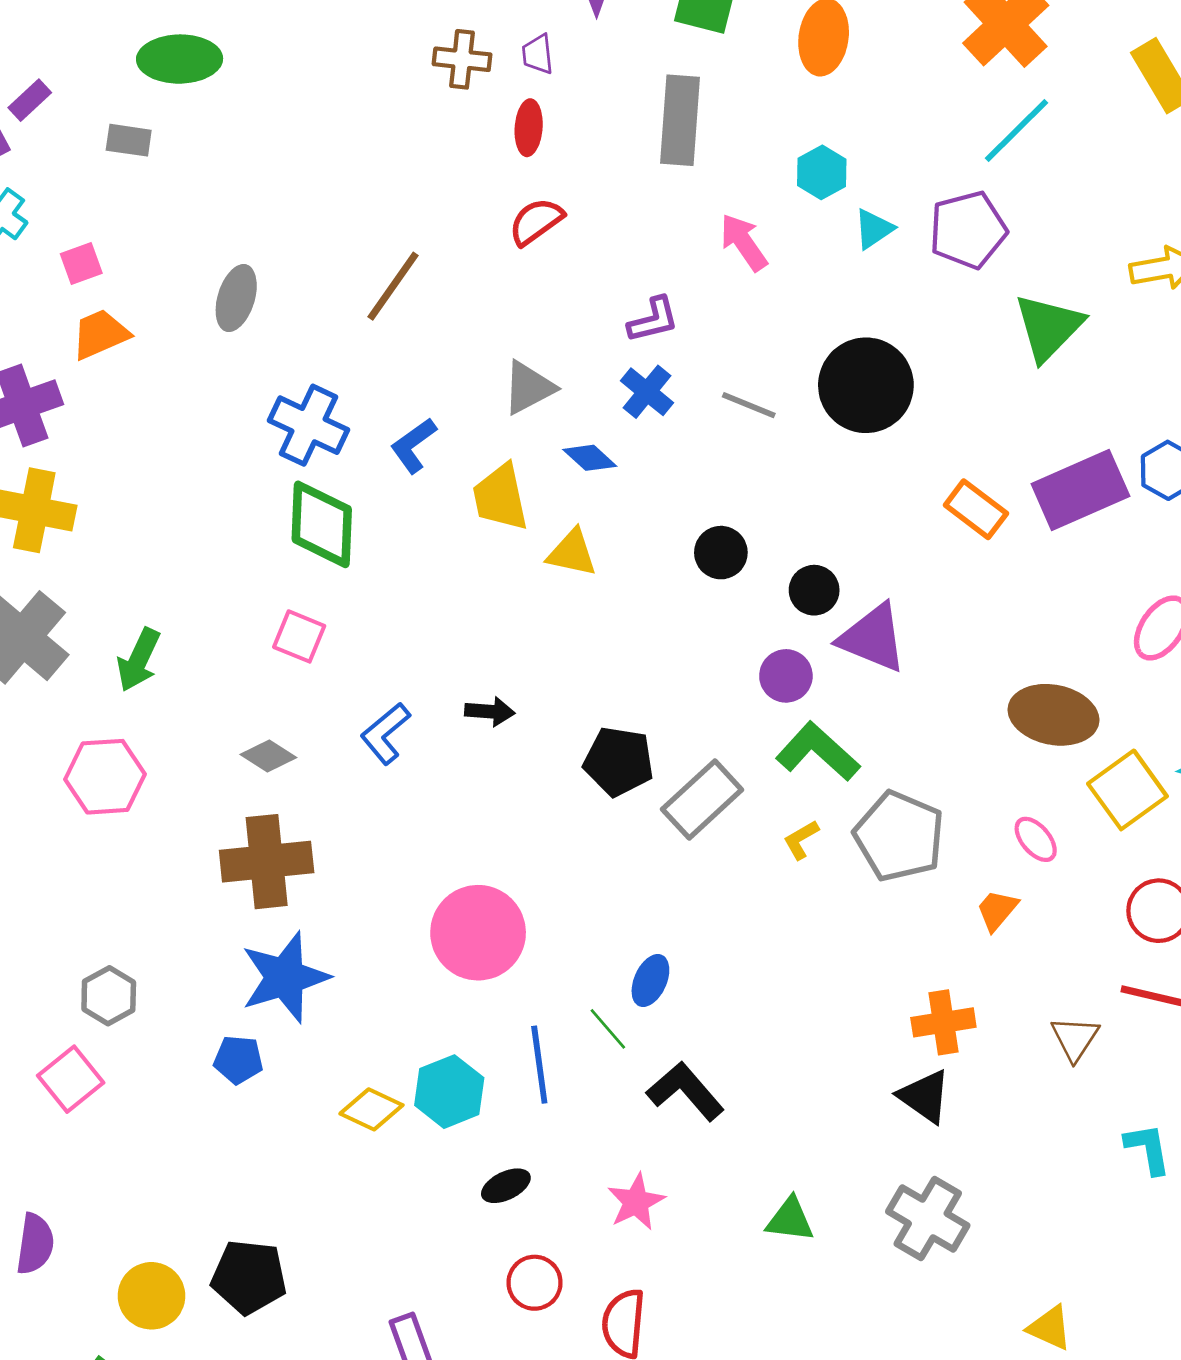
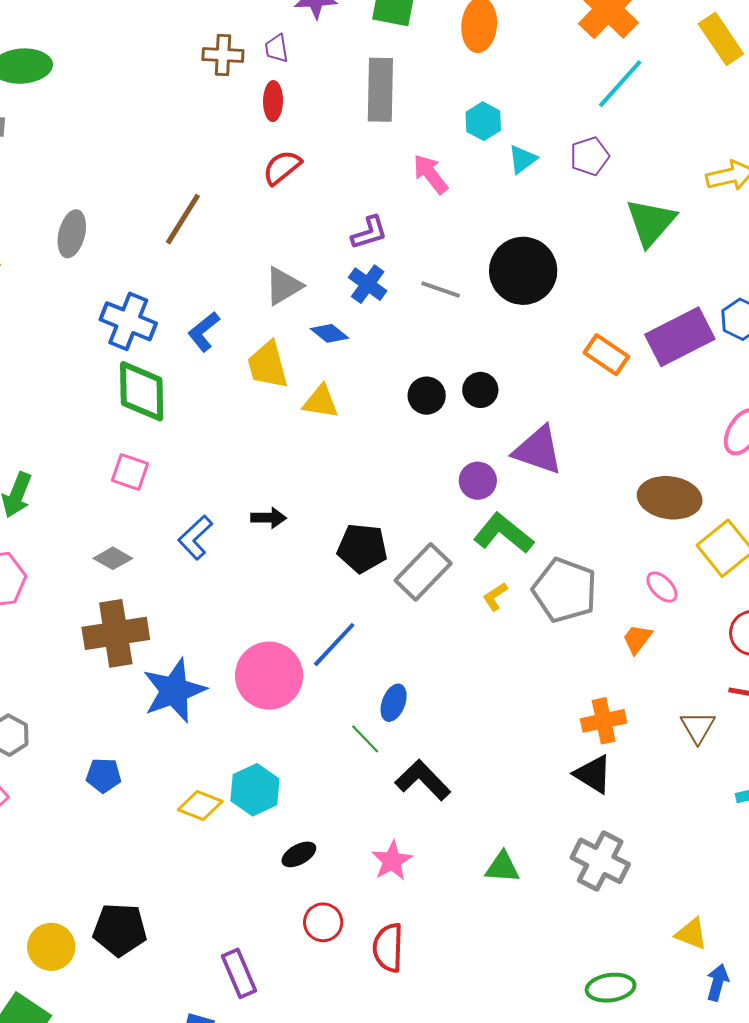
purple pentagon: (968, 230) -> (590, 156), size x0.7
black circle: (814, 590) -> (480, 390), moved
blue star: (285, 977) -> (174, 691), moved
blue line: (539, 1065) -> (334, 645), moved, turned 54

